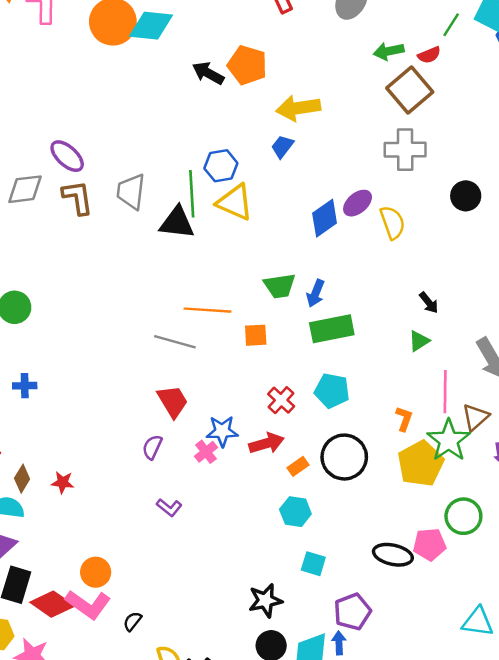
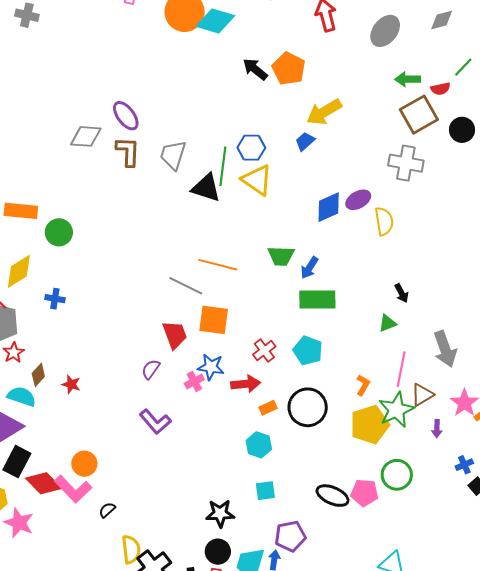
yellow arrow: (298, 108) -> (324, 112), turned -33
black circle: (466, 196) -> (462, 130), moved
orange square: (256, 335) -> (214, 320), moved, size x1.5
purple L-shape: (169, 507) -> (155, 422), size x1.5
cyan square: (313, 564) -> (265, 491), turned -35

